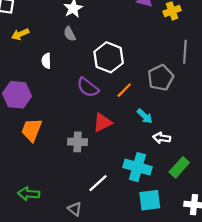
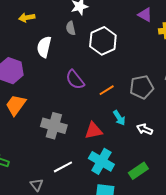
white hexagon: (109, 57) -> (103, 41), moved
white semicircle: (46, 61) -> (44, 47), size x1.5
red triangle: (102, 122) -> (94, 131), moved
white arrow: (162, 138) -> (145, 129), moved
gray cross: (77, 142) -> (54, 126), size x1.4

